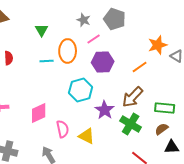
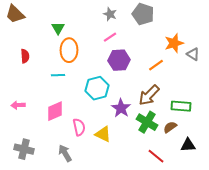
gray pentagon: (115, 19) -> (143, 14), moved
gray star: (84, 20) -> (110, 14), moved
orange ellipse: (68, 51) -> (69, 50), moved
cyan line: (47, 61) -> (58, 75), moved
brown semicircle: (162, 129) -> (170, 127), moved

